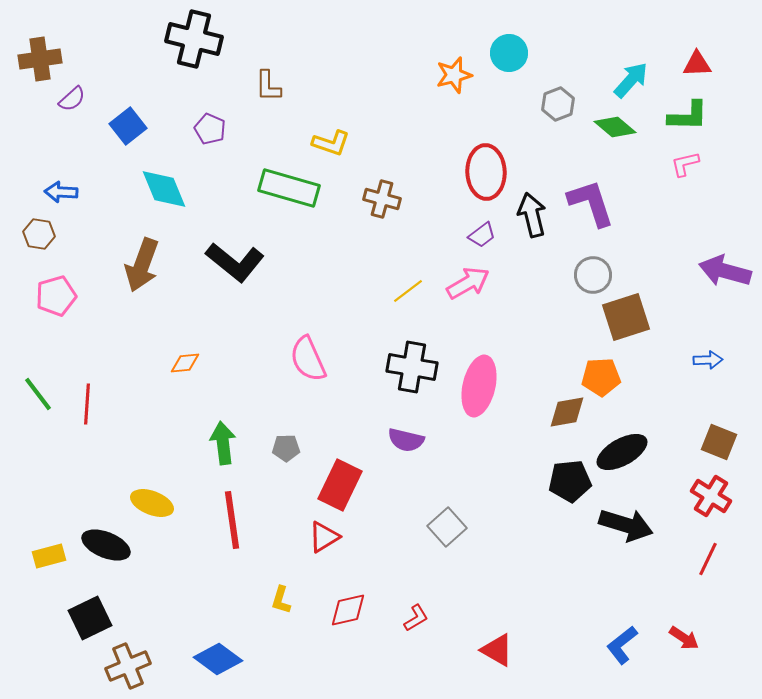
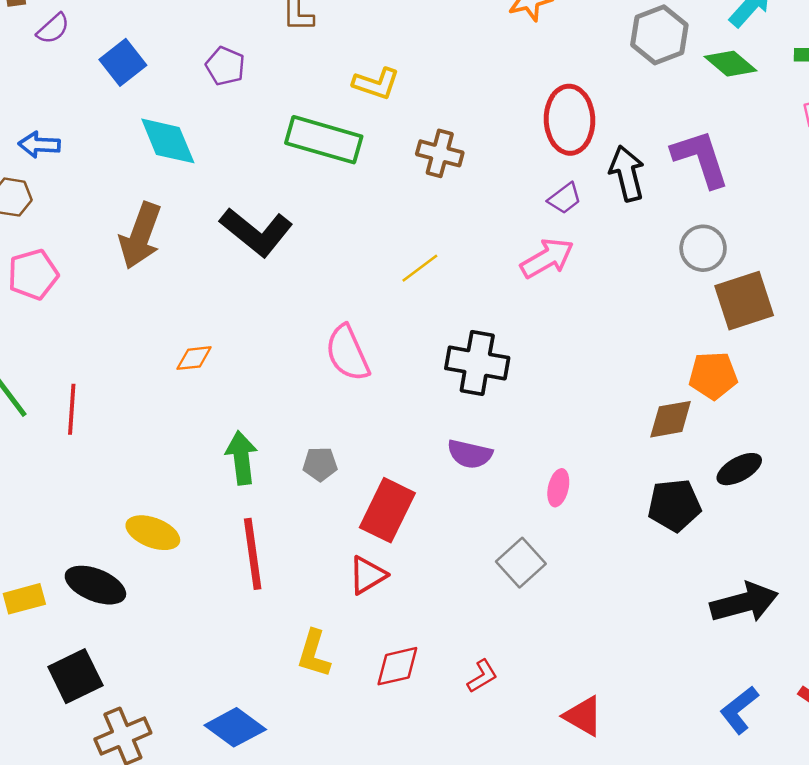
gray hexagon: (558, 104) -> (659, 35), size x1.4
yellow line: (408, 291) -> (420, 268), moved
pink ellipse: (479, 386) -> (558, 488), moved, size x0.5
black ellipse: (622, 452) -> (739, 469), size x0.7
black arrow: (626, 525) -> (744, 603), moved, turned -32
yellow L-shape: (281, 600) -> (314, 654), size x1.4

